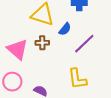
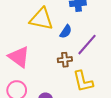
brown cross: (42, 43) -> (65, 60), moved

